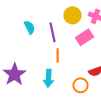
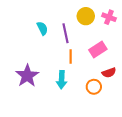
pink rectangle: (84, 37) -> (98, 49), moved

